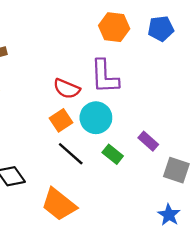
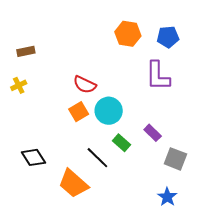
purple L-shape: (105, 77) -> (158, 76), moved
black line: (71, 154) -> (97, 158), moved

